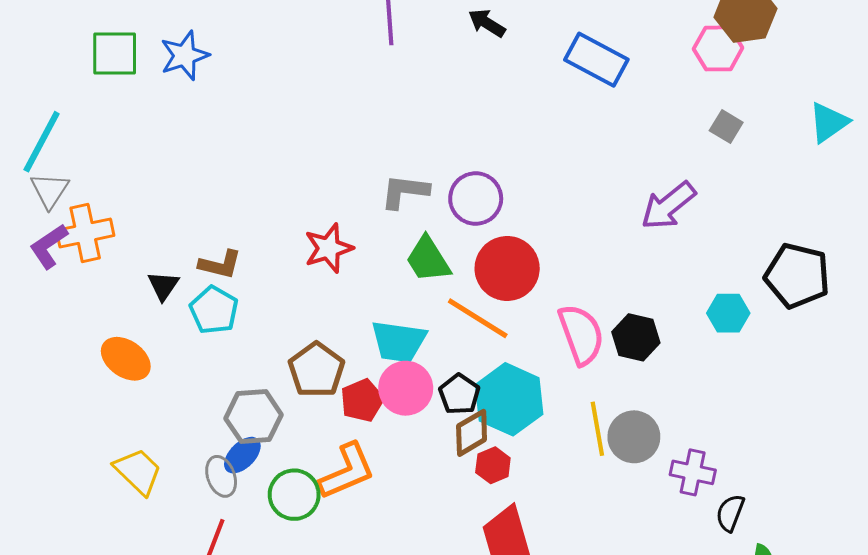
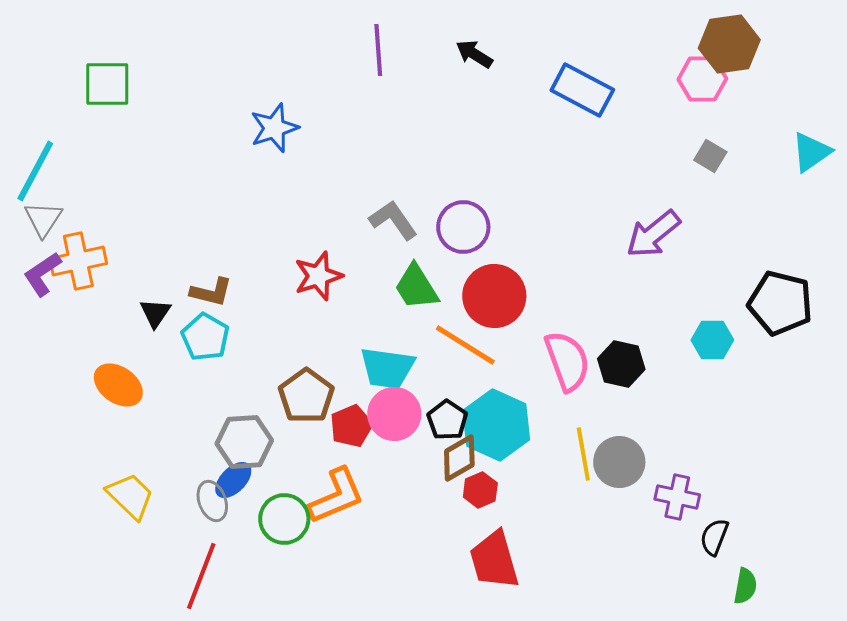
blue star: (185, 56) -> (274, 128), moved
gray L-shape: (405, 191) -> (393, 220), turned 48

